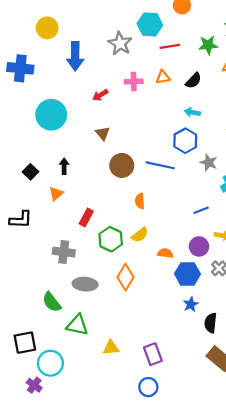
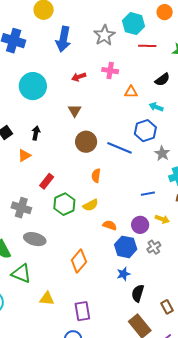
orange triangle: (163, 77) -> (131, 92), moved
orange diamond: (125, 277) -> (79, 261), moved

